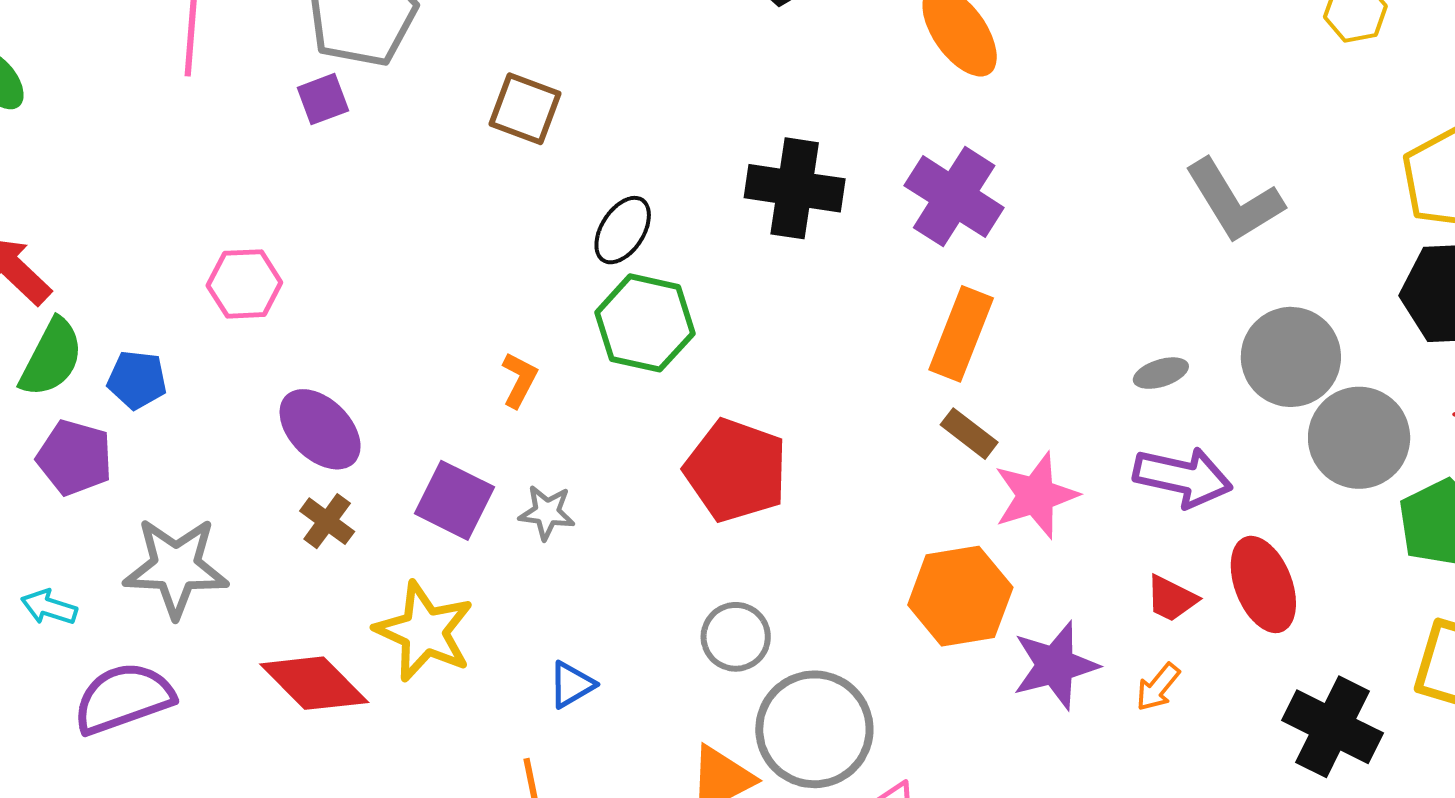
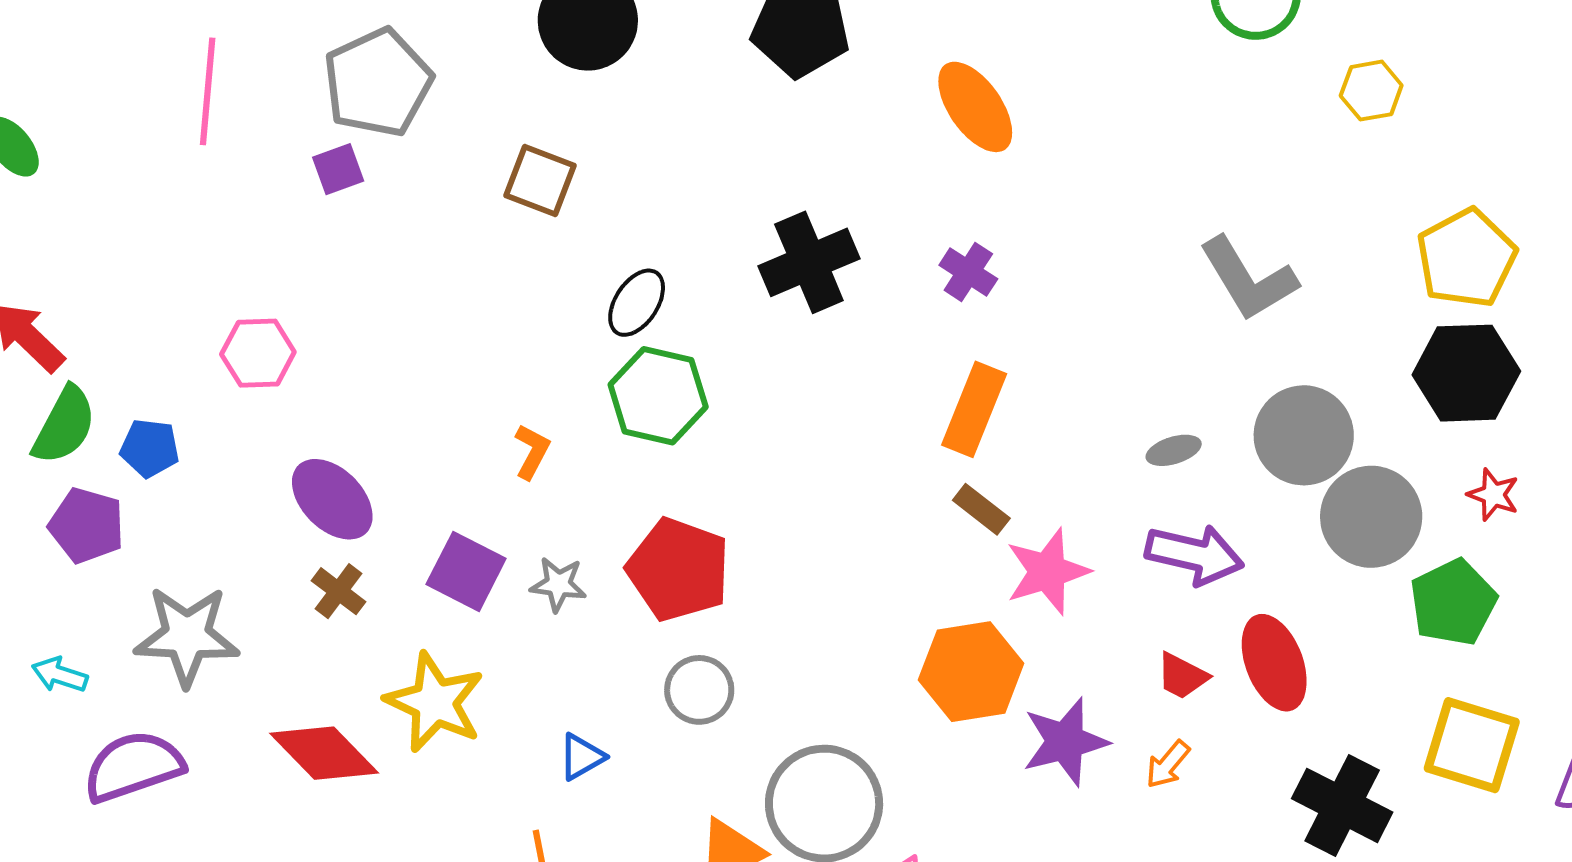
black cross: (795, 188) -> (809, 262), turned -32
purple cross: (954, 197) -> (968, 272), size x0.6
red pentagon: (736, 470) -> (678, 570), moved
gray circle: (736, 637) -> (699, 690), moved

